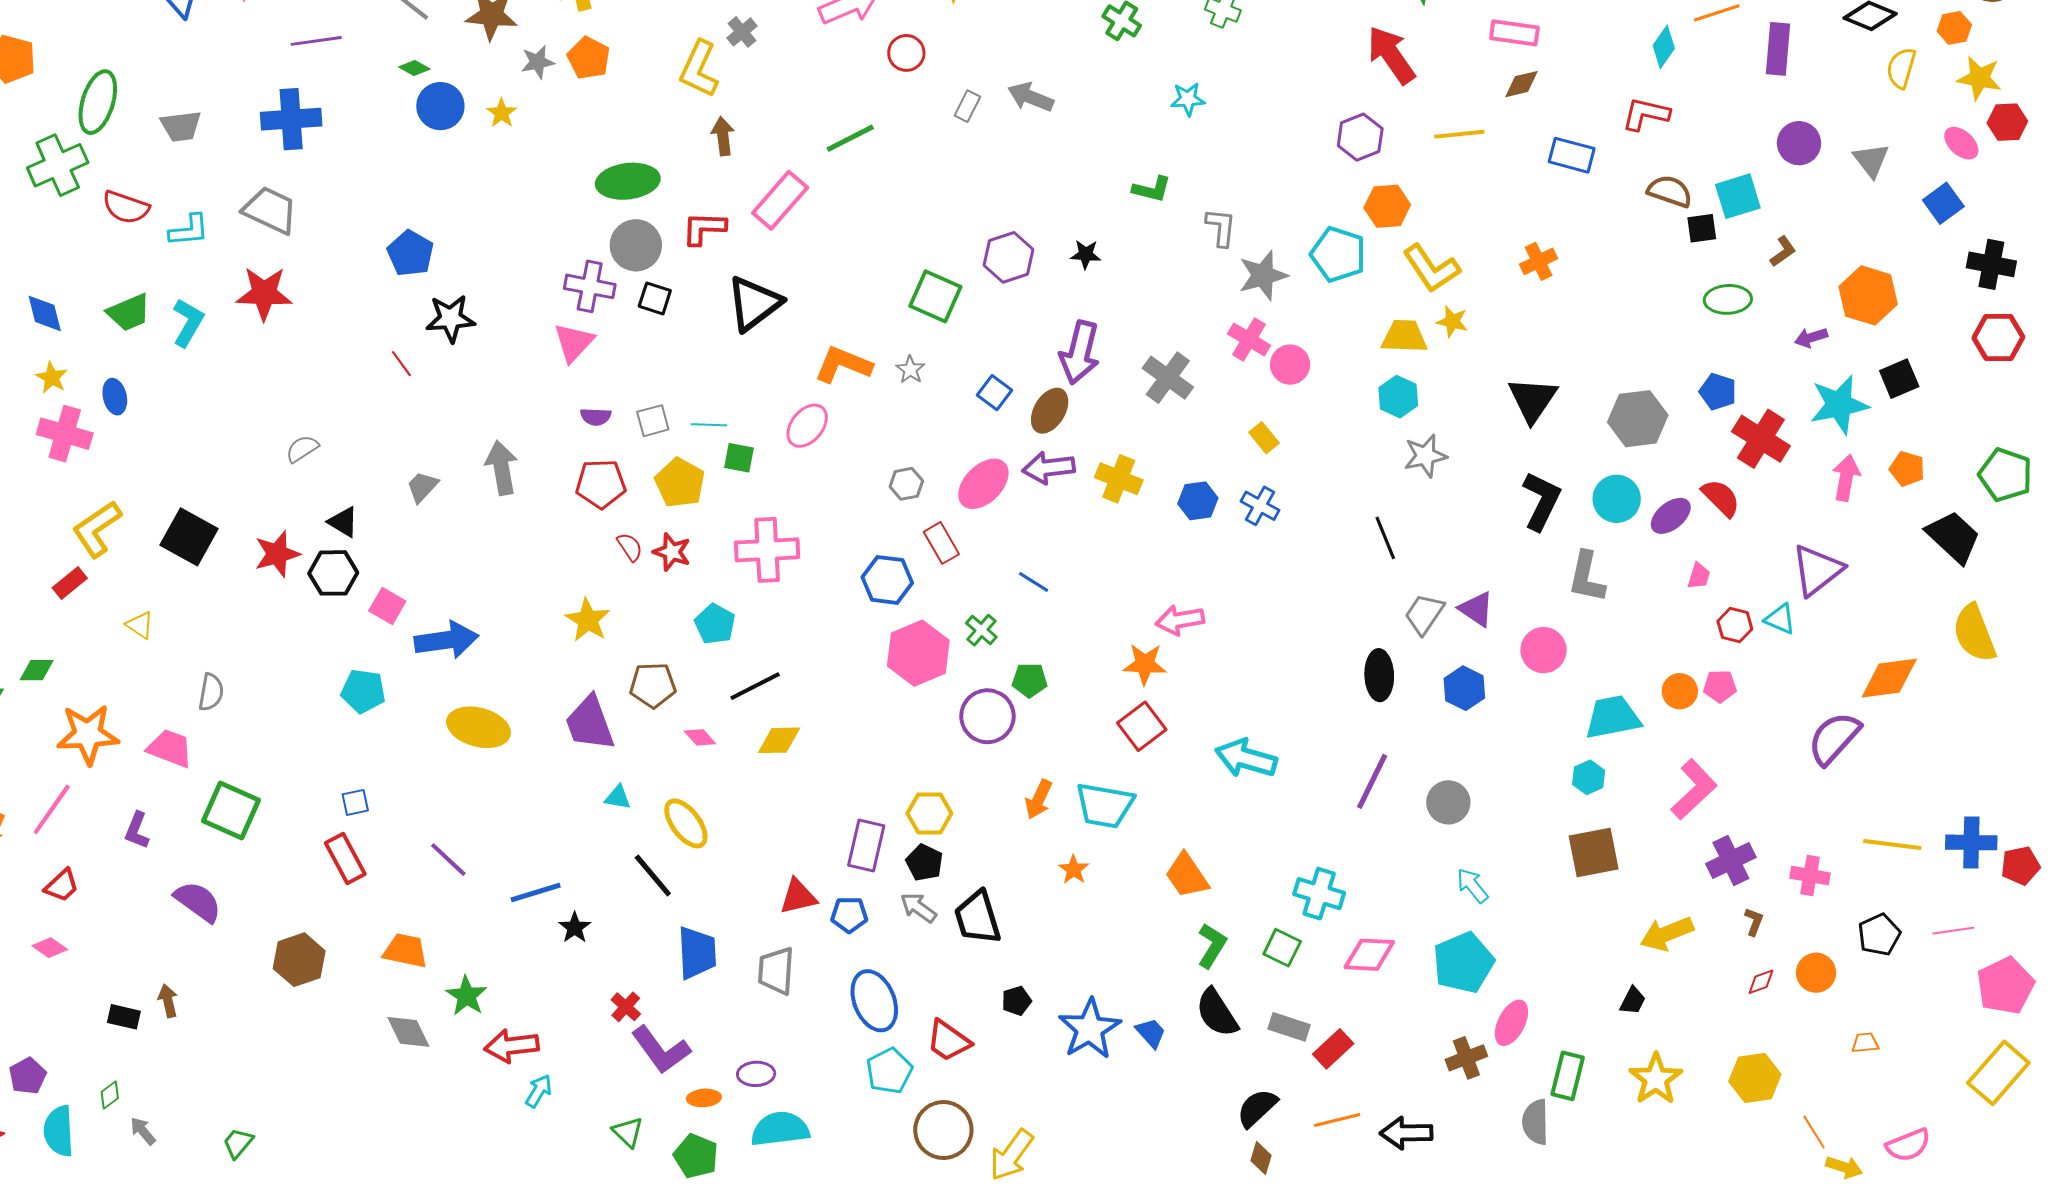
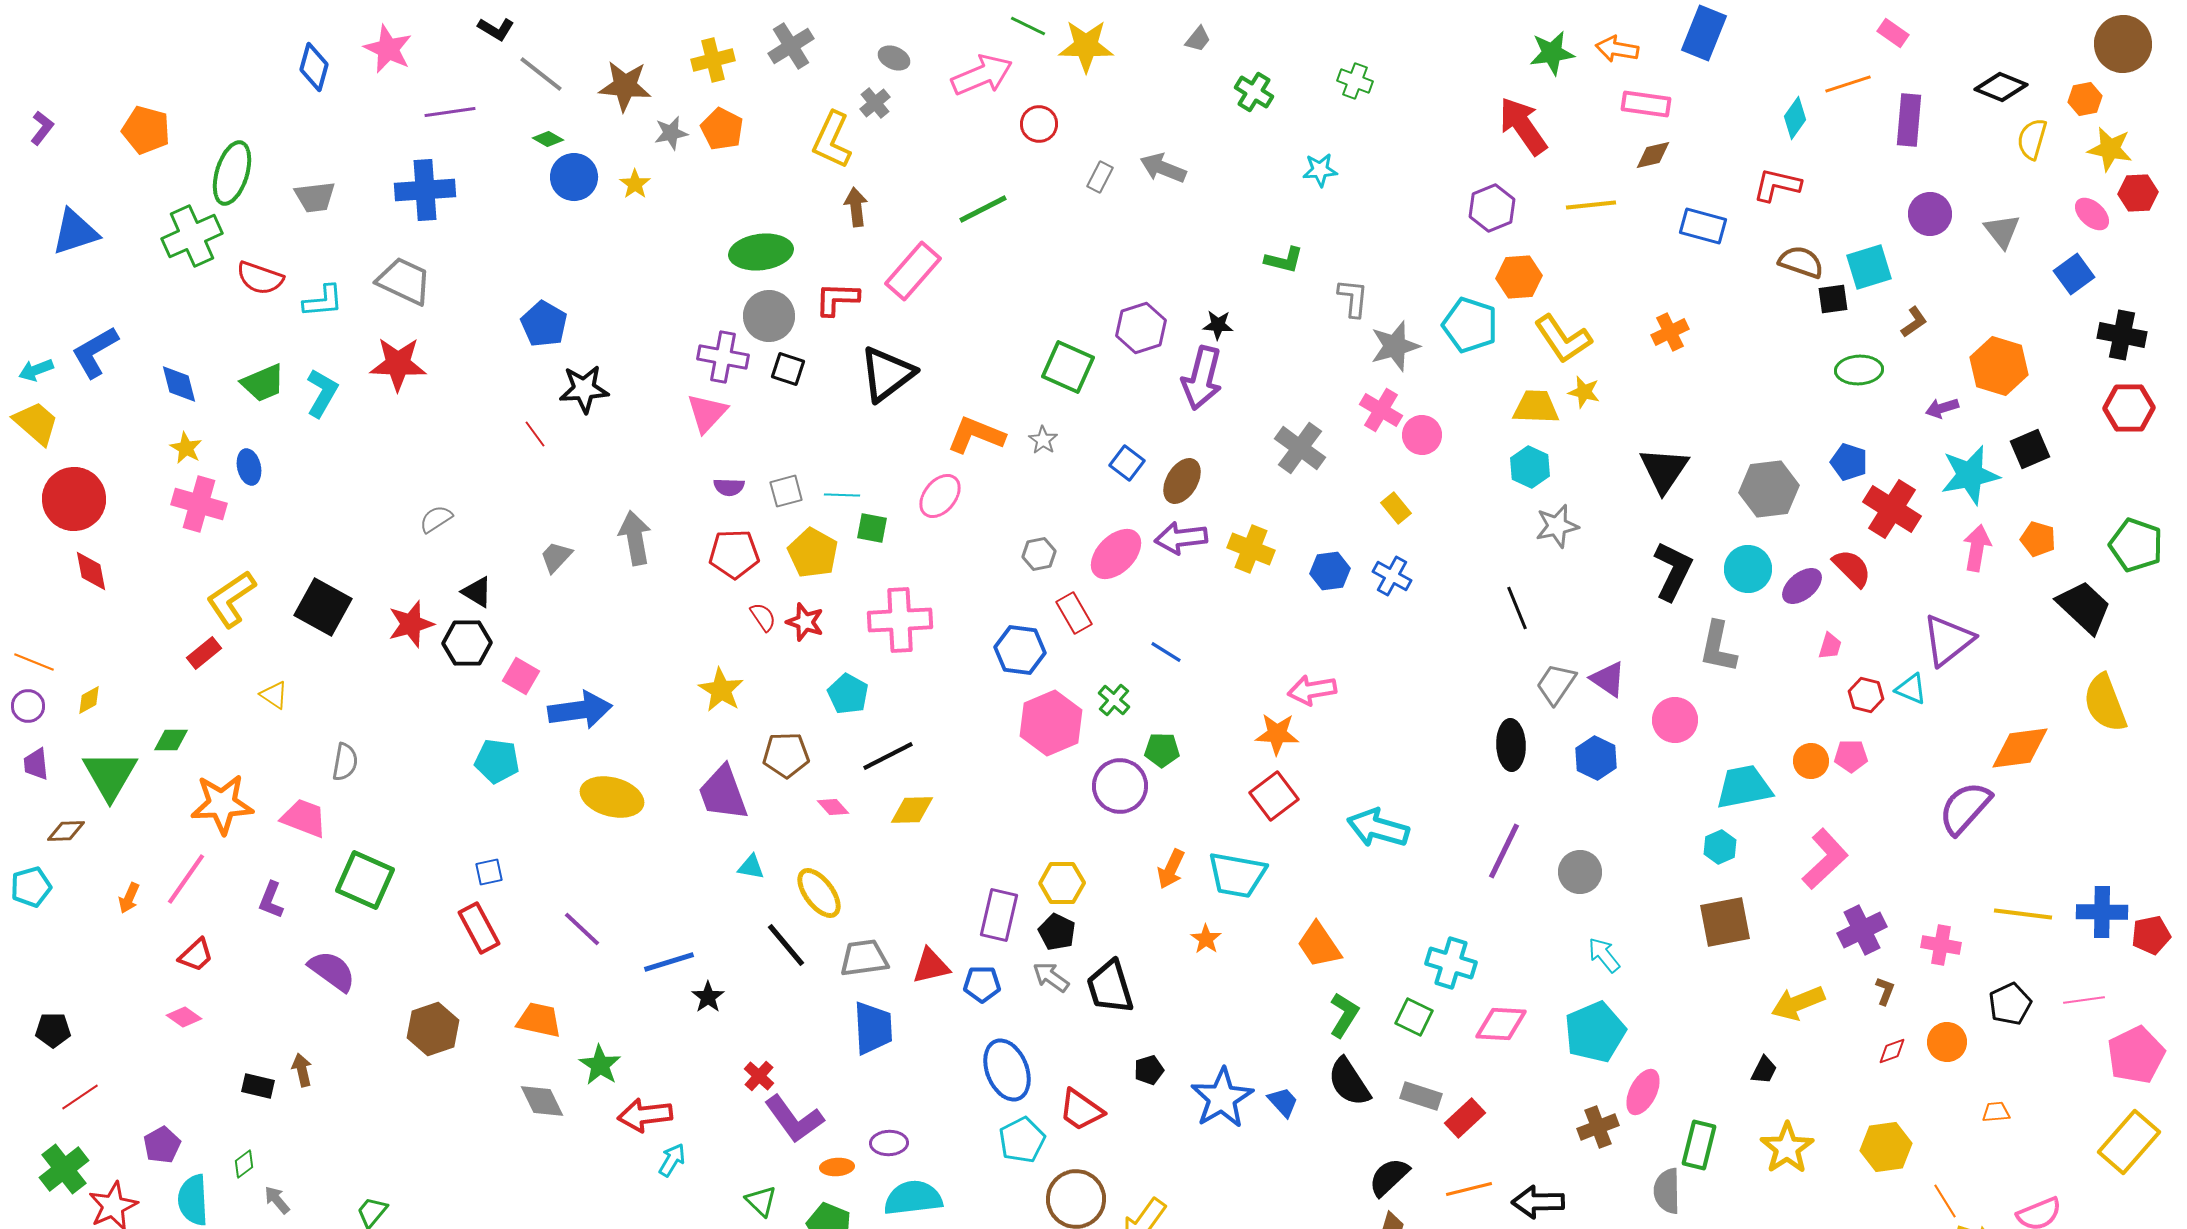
purple arrow: (1080, 353) -> (1202, 378), moved
blue trapezoid: (697, 953) -> (873, 1028), moved
gray trapezoid: (776, 971) -> (864, 958), moved, turned 78

